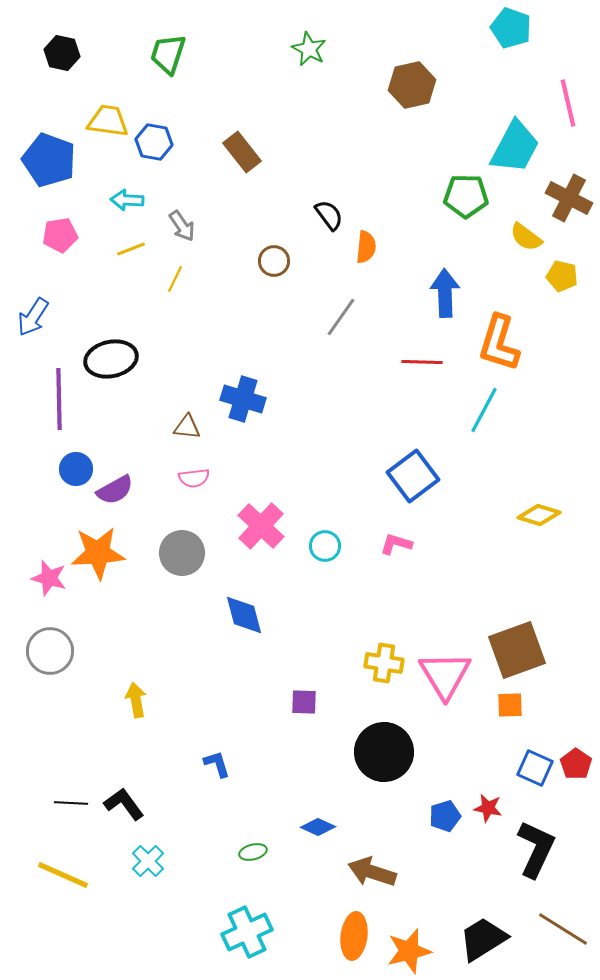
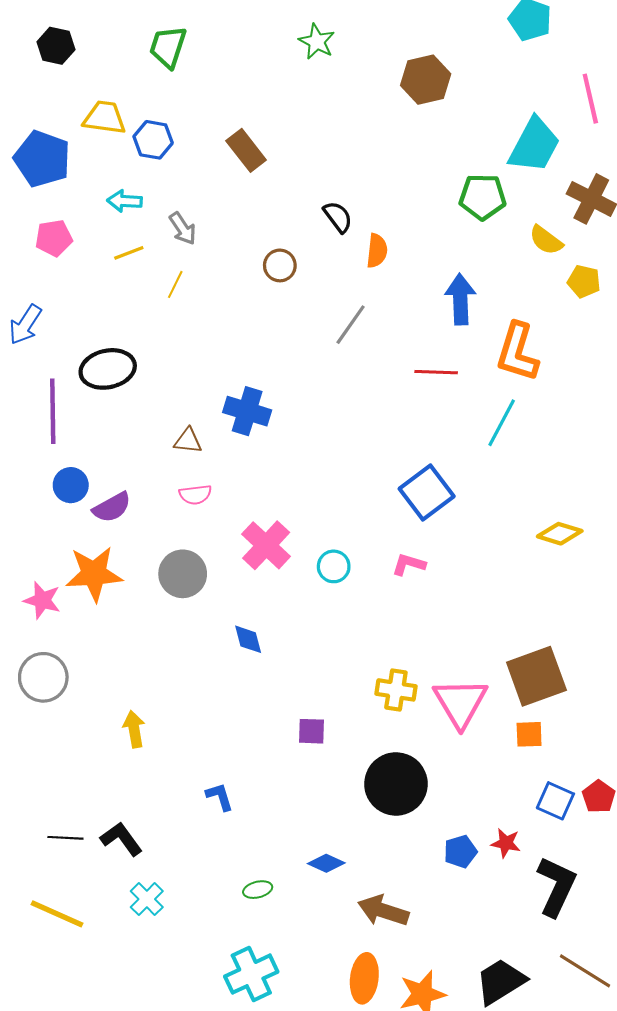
blue diamond: (244, 615) -> (248, 639), size x0.7

